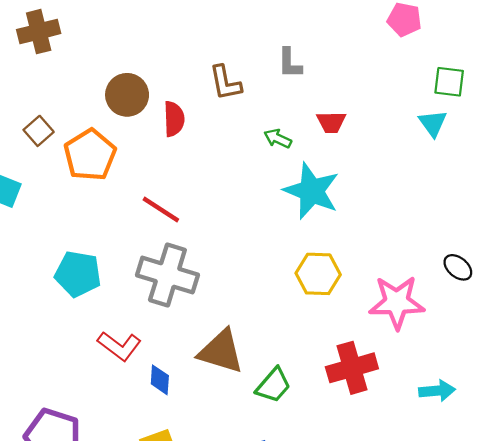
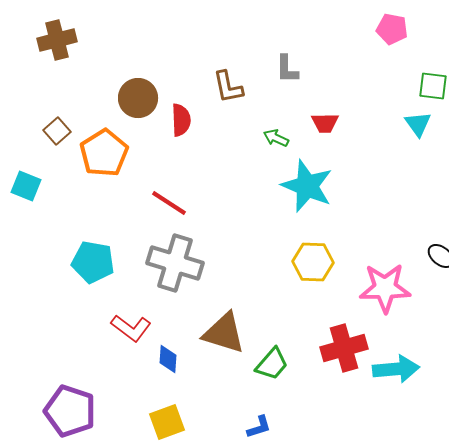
cyan arrow: (437, 391) -> (396, 369), moved, size x1.4

